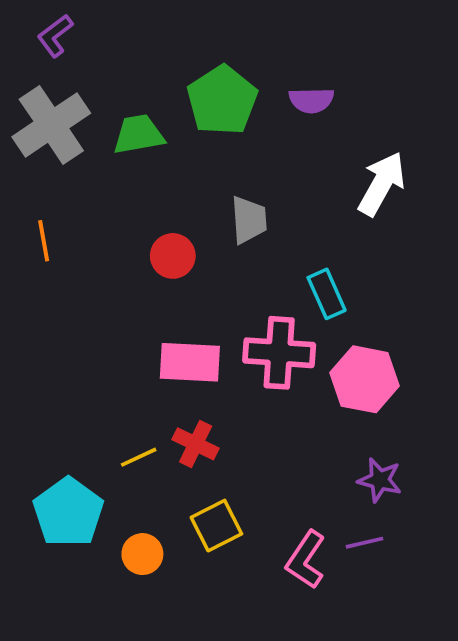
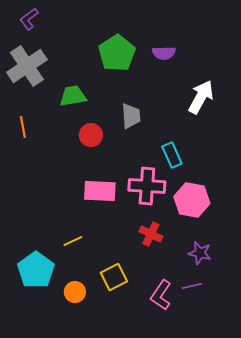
green trapezoid: (139, 134) -> (73, 96), moved
red cross: (196, 444) -> (151, 234), moved

